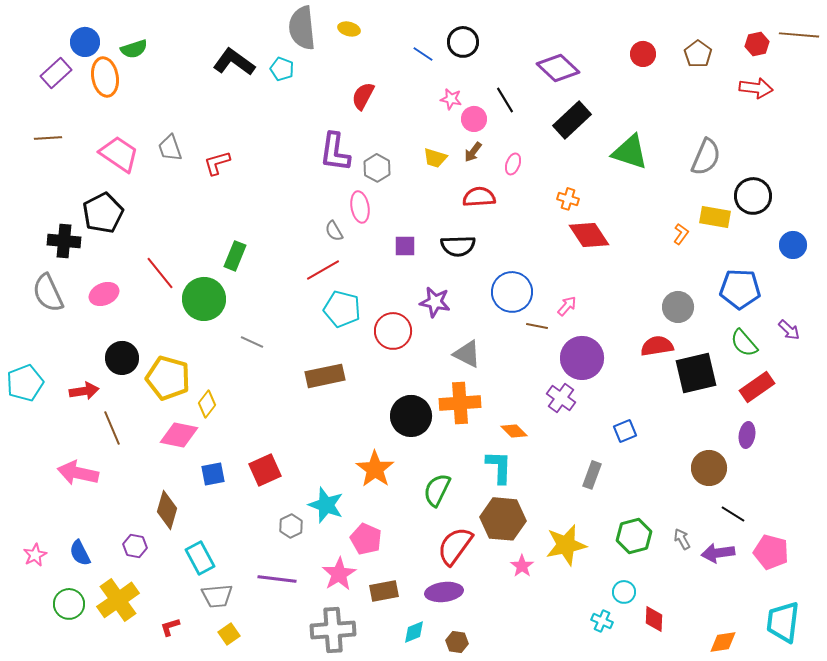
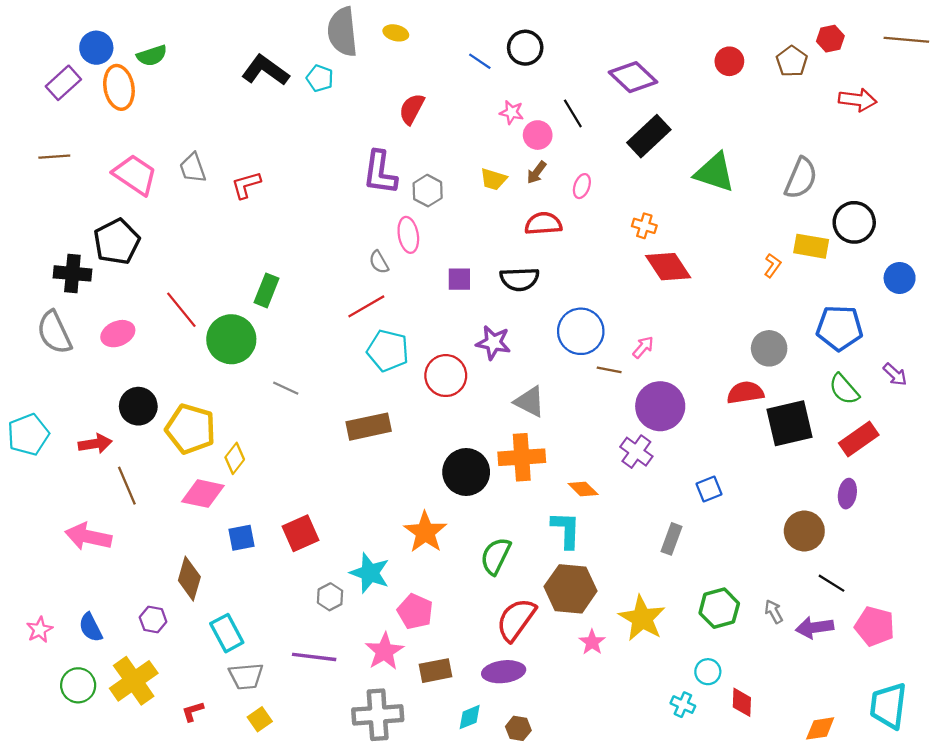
red hexagon: (757, 44) -> (830, 39), moved
yellow star: (566, 545) -> (642, 618), turned -30

